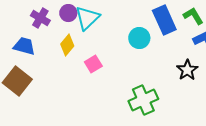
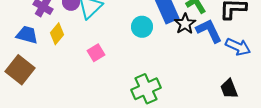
yellow diamond: (67, 45) -> (57, 34), moved
black star: (187, 70) -> (185, 24), moved

